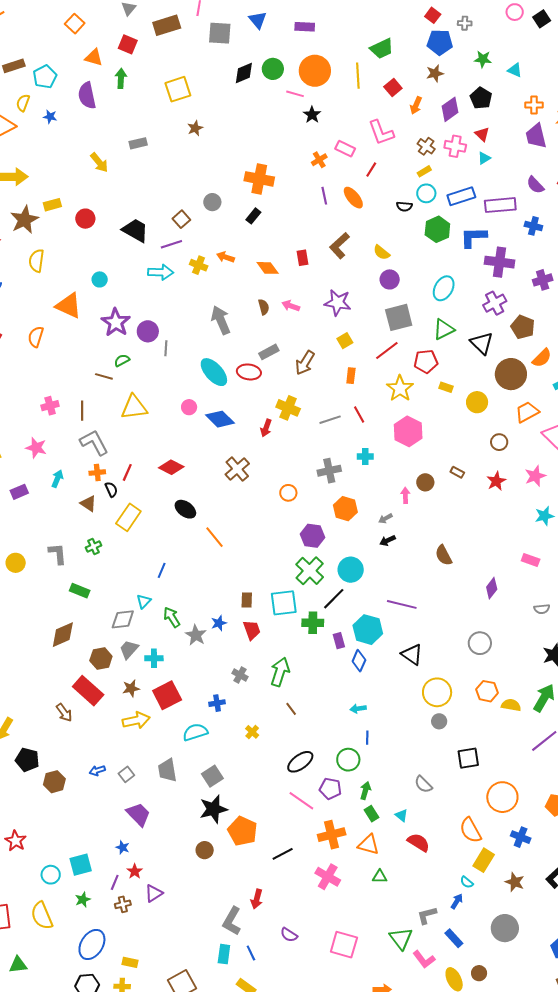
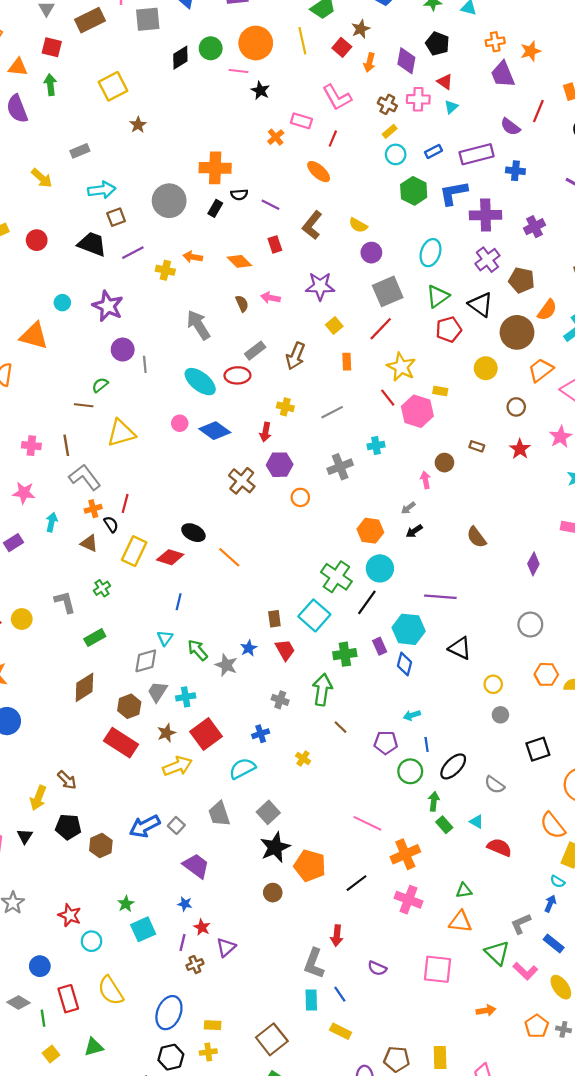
brown star: (435, 73) -> (361, 29), moved
purple diamond: (450, 109) -> (406, 61), turned -35
purple line: (324, 196) -> (270, 205), moved, turned -42
blue rectangle: (461, 196) -> (433, 151), size x0.6
gray circle: (212, 202) -> (169, 201), size x1.8
black semicircle: (404, 206) -> (239, 195), moved
brown square: (181, 219) -> (116, 217), moved, turned 30
cyan arrow: (161, 272) -> (102, 190), moved
purple star: (116, 322) -> (108, 306), moved
red pentagon: (426, 361) -> (449, 329), moved
yellow rectangle: (446, 387) -> (440, 391), moved
pink cross: (50, 406) -> (31, 446), turned 30
yellow cross: (288, 408) -> (285, 407), size x0.7
red line: (359, 415) -> (388, 398), moved
red diamond: (171, 467) -> (170, 557), moved
orange hexagon: (345, 509) -> (370, 531), moved
purple hexagon: (312, 536) -> (280, 465), moved
green rectangle: (80, 591) -> (95, 638), turned -42
cyan square: (284, 603) -> (314, 615), turned -32
green cross: (313, 623) -> (345, 654), moved
yellow circle: (437, 692) -> (493, 684), size x0.6
brown arrow: (64, 713) -> (67, 780), moved
black ellipse: (300, 762) -> (453, 766), moved
blue arrow: (97, 771) -> (145, 826), size x1.8
purple pentagon: (330, 789) -> (386, 743), moved
orange triangle: (369, 845) -> (460, 922), moved
cyan circle: (51, 875) -> (91, 941), moved
green star: (83, 900) -> (126, 904), moved

